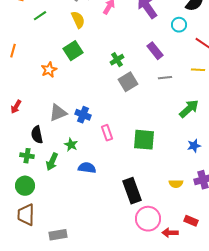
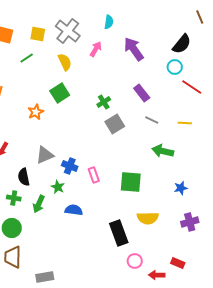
cyan circle: (179, 25) -> (175, 67), moved
yellow line: (198, 70) -> (185, 123), moved
gray line: (165, 78) -> (152, 120), turned 32
green arrow: (189, 109) -> (163, 151), moved, turned -125
blue cross: (83, 115) -> (70, 166), moved
yellow semicircle: (176, 184) -> (148, 218), moved, size x1.5
pink circle: (148, 219) -> (135, 261), size x0.6

